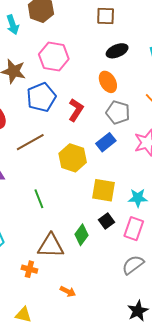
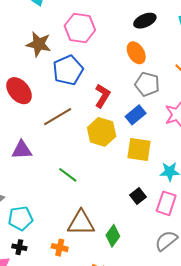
red L-shape: (76, 110) -> (102, 96), moved
yellow square: (104, 190) -> (139, 150), moved
green line: (39, 199) -> (68, 175), turned -30
green diamond: (81, 235) -> (113, 236), moved

